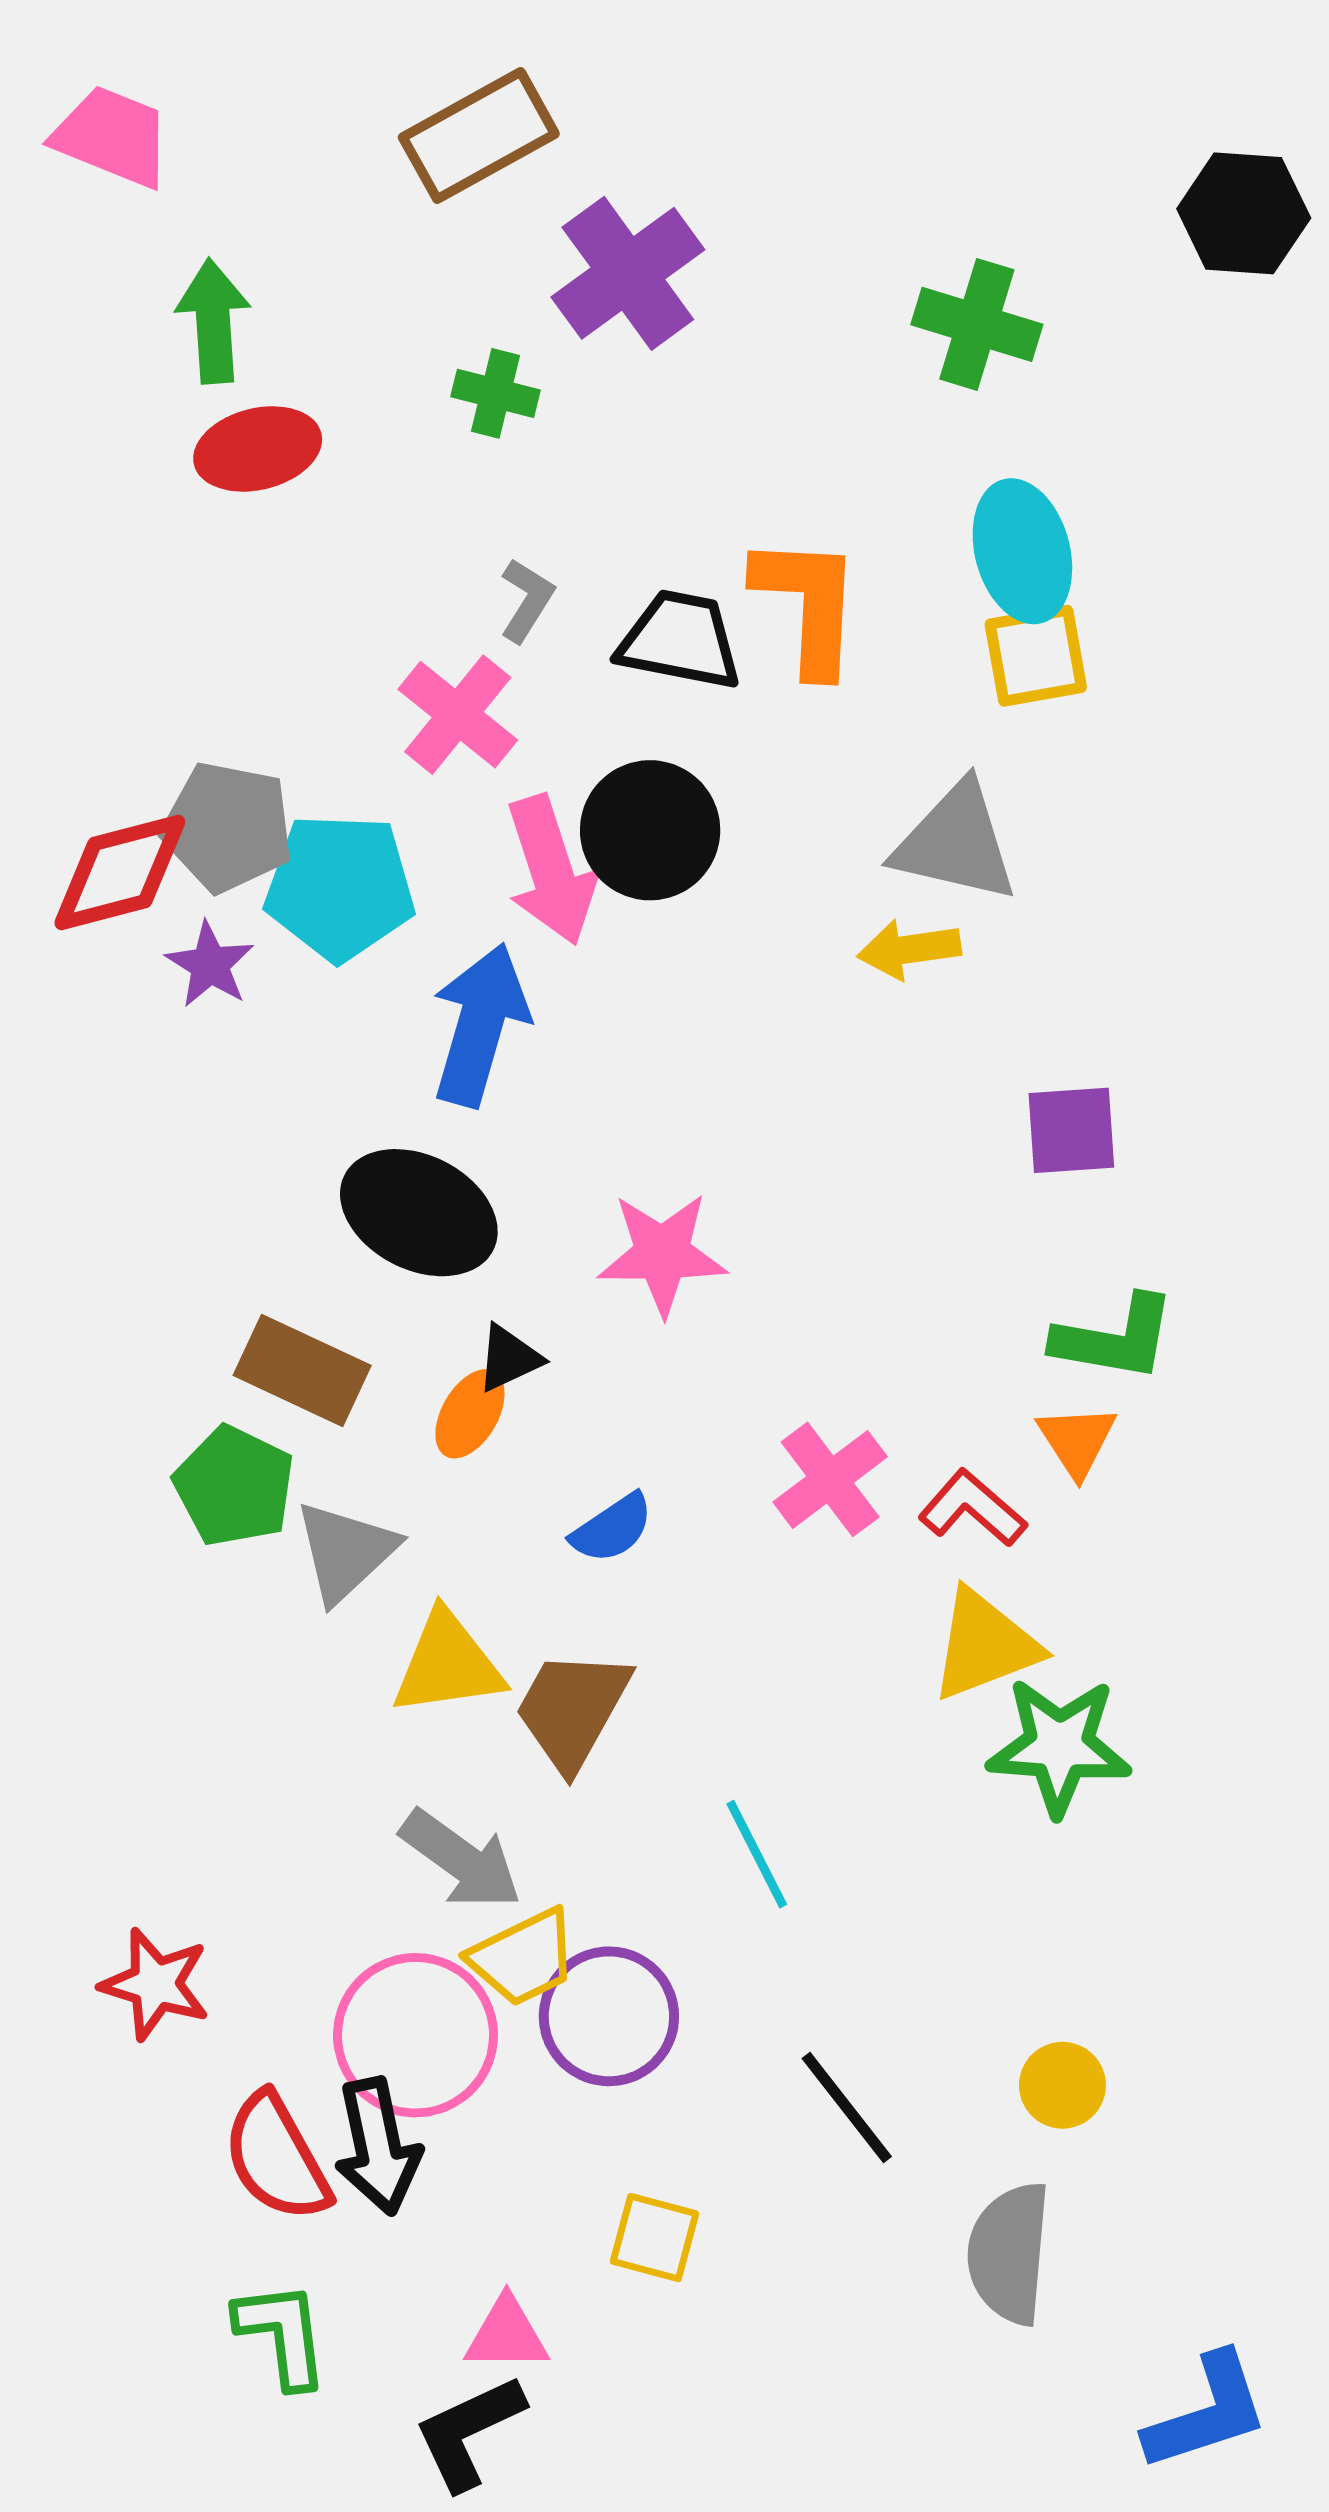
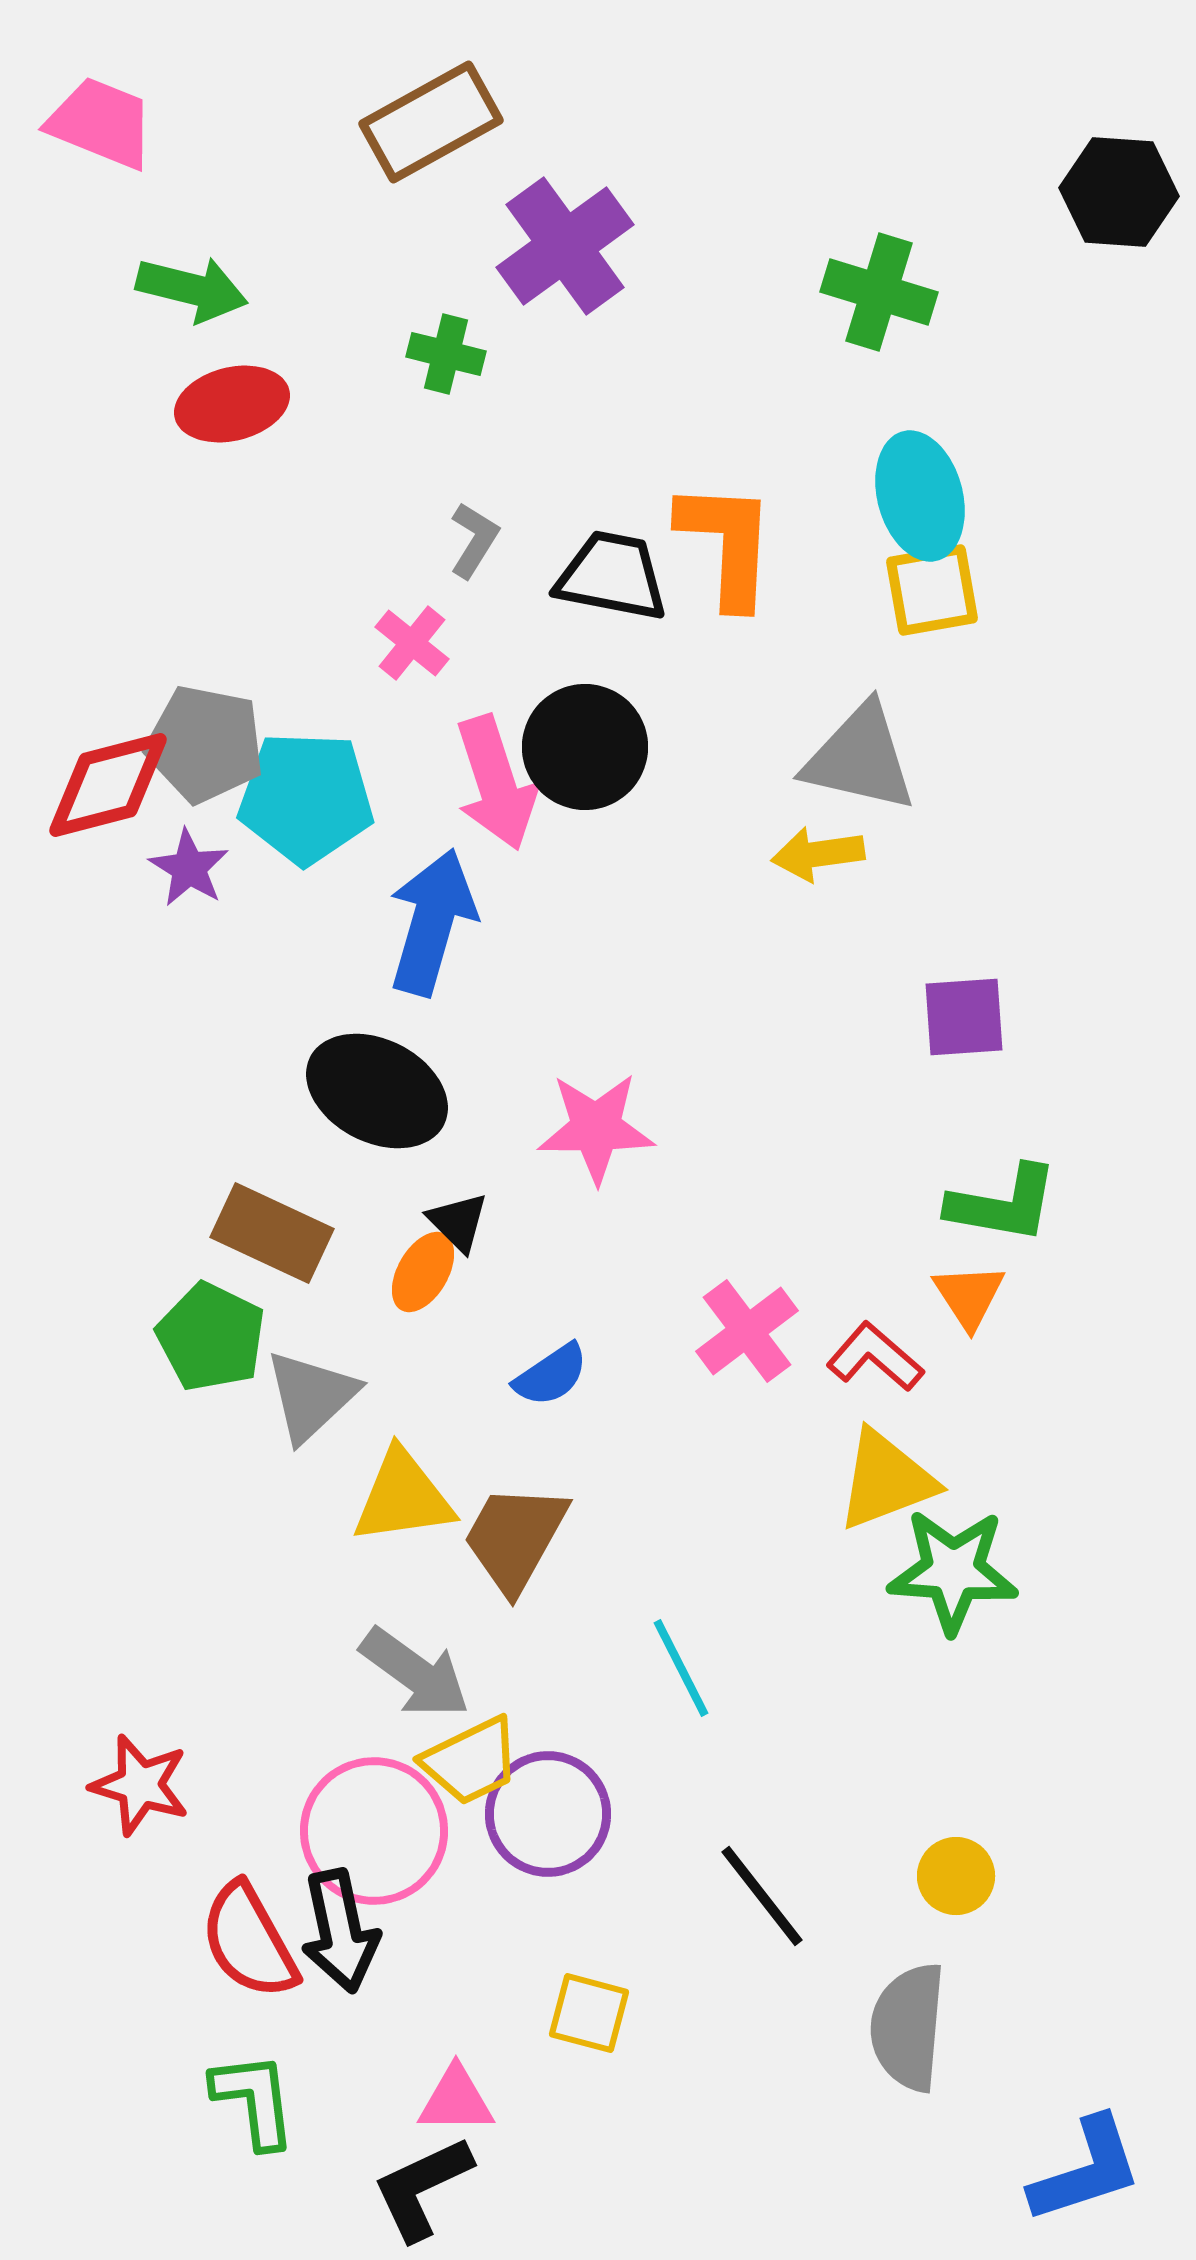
green arrow: (213, 321) -> (192, 289), turned 108
pink cross: (458, 715) -> (412, 643), size x0.7
black triangle: (509, 1358) -> (458, 1222), turned -50

